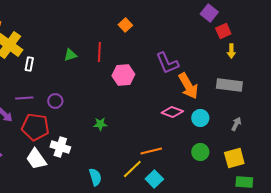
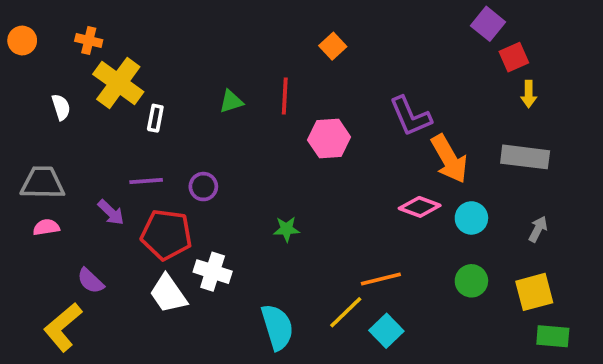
cyan semicircle: (95, 177) -> (277, 327), size x1.4

